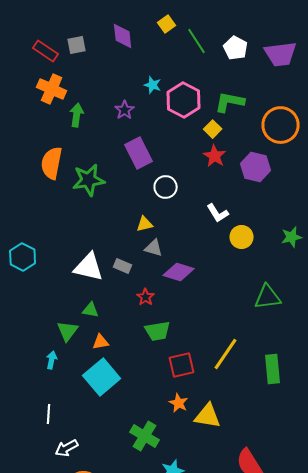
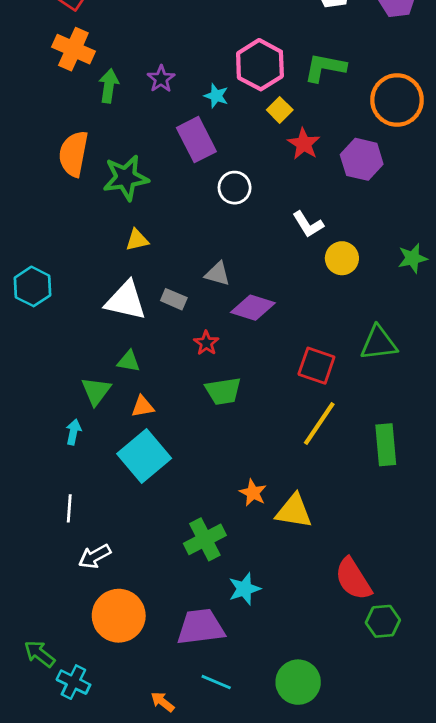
cyan star: (153, 85) -> (216, 96), moved
purple star: (125, 110) -> (161, 79), moved
yellow square: (213, 129) -> (280, 110), moved
yellow triangle: (145, 224) -> (137, 240), moved
red square: (182, 365) -> (316, 366), moved, turned 32
green cross: (145, 436) -> (205, 539), turned 32

